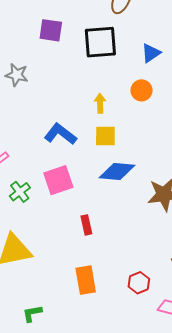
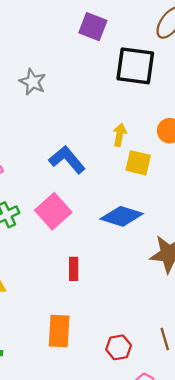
purple square: (51, 30) -> (93, 27), moved
yellow square: (105, 136) -> (138, 163), moved
pink square: (58, 180) -> (53, 211), turned -36

